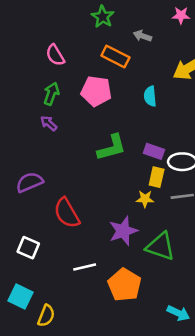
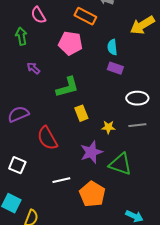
green arrow: (51, 94) -> (21, 36), moved, turned -30
green L-shape: (112, 148) -> (67, 87), moved
purple rectangle: (154, 151) -> (115, 68), moved
yellow rectangle: (157, 177) -> (81, 113), moved, turned -35

